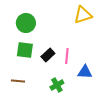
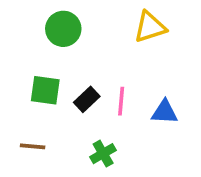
green circle: (26, 23) -> (63, 29), moved
blue triangle: (85, 72) -> (165, 112), moved

